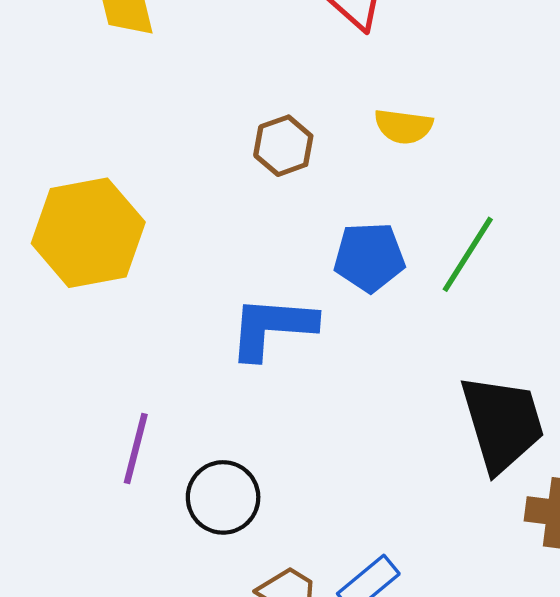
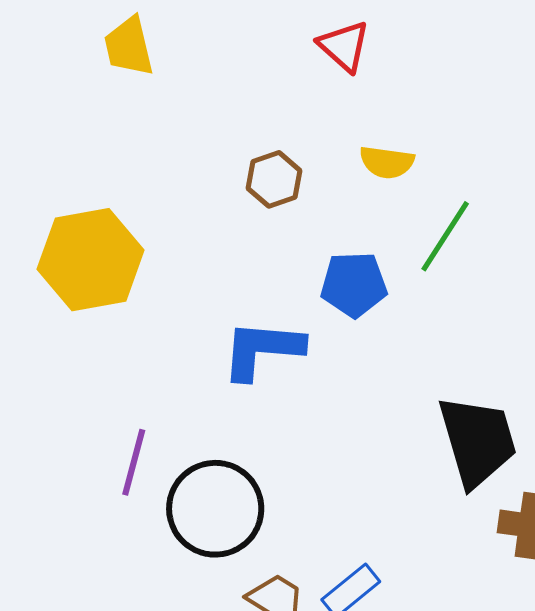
green line: (468, 254) -> (445, 236), moved
black circle: (223, 497) -> (215, 509), size x1.4

